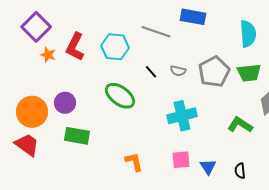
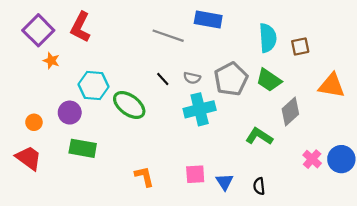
red L-shape: (75, 47) -> (80, 27), moved
cyan hexagon: (115, 47) -> (93, 85), moved
green trapezoid: (249, 73) -> (269, 80), turned 40
orange circle: (32, 112) -> (34, 122), size x0.5
cyan cross: (182, 116) -> (200, 109), moved

